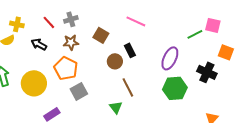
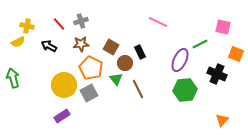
pink line: (136, 21) -> (158, 22), moved
green line: (195, 34) -> (200, 44), moved
brown square: (101, 35) -> (111, 47), moved
orange pentagon: (66, 68) -> (91, 68), moved
yellow circle: (34, 83) -> (64, 85), moved
green triangle: (116, 107) -> (116, 79), moved

